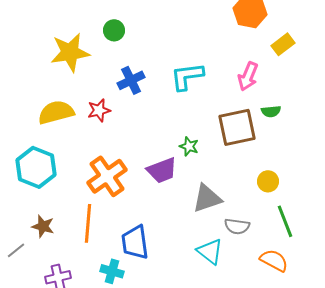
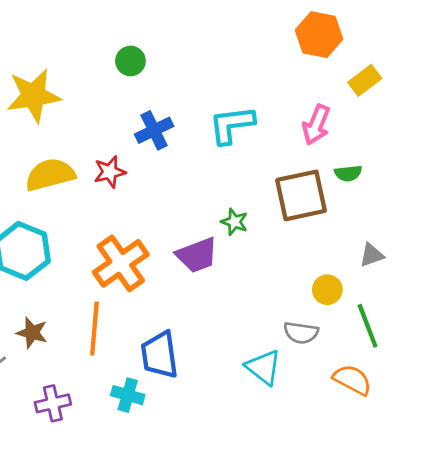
yellow star: (70, 52) -> (33, 96), moved
yellow circle: (268, 181) -> (327, 290), moved
gray triangle: (207, 198) -> (372, 255), moved, size x0.6

